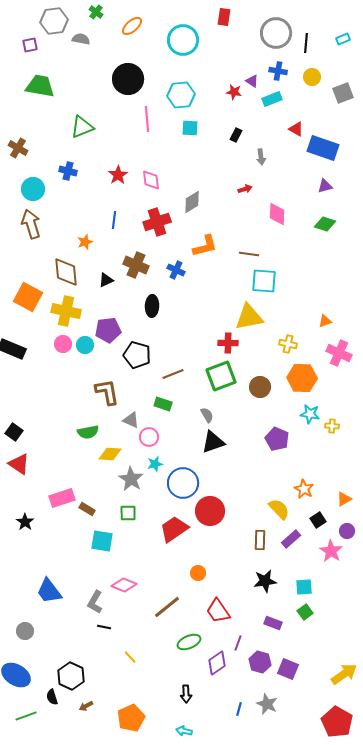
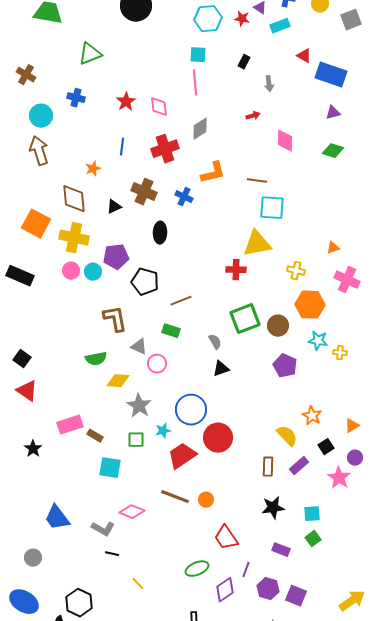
cyan hexagon: (181, 95) -> (208, 19), moved
pink line: (147, 119) -> (195, 83), moved
green square: (221, 376) -> (245, 319), moved
brown circle: (260, 387) -> (278, 326), moved
black triangle: (213, 442) -> (221, 369), size x0.7
cyan star: (155, 464) -> (163, 431), moved
gray L-shape: (95, 602) -> (103, 529), turned -90
brown line: (167, 607) -> (175, 497), moved, turned 60

